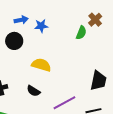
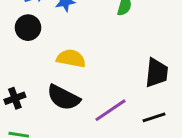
black semicircle: (33, 91) -> (63, 98), size x1.6

